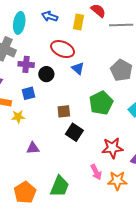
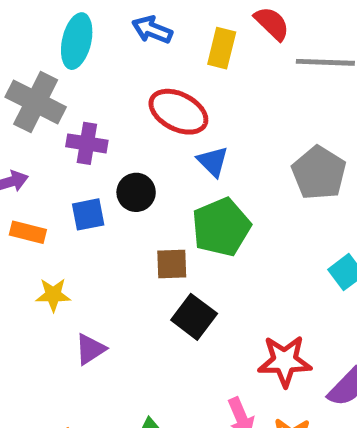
black circle: (46, 74) -> (136, 192), moved
green pentagon: (101, 103) -> (221, 227), moved
yellow star: (18, 117) -> (53, 295), moved
purple triangle: (33, 148) -> (90, 349), turned -32

